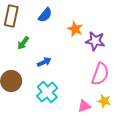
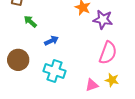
green arrow: (23, 43) -> (30, 22), turned 96
cyan cross: (47, 92) -> (54, 71), turned -30

